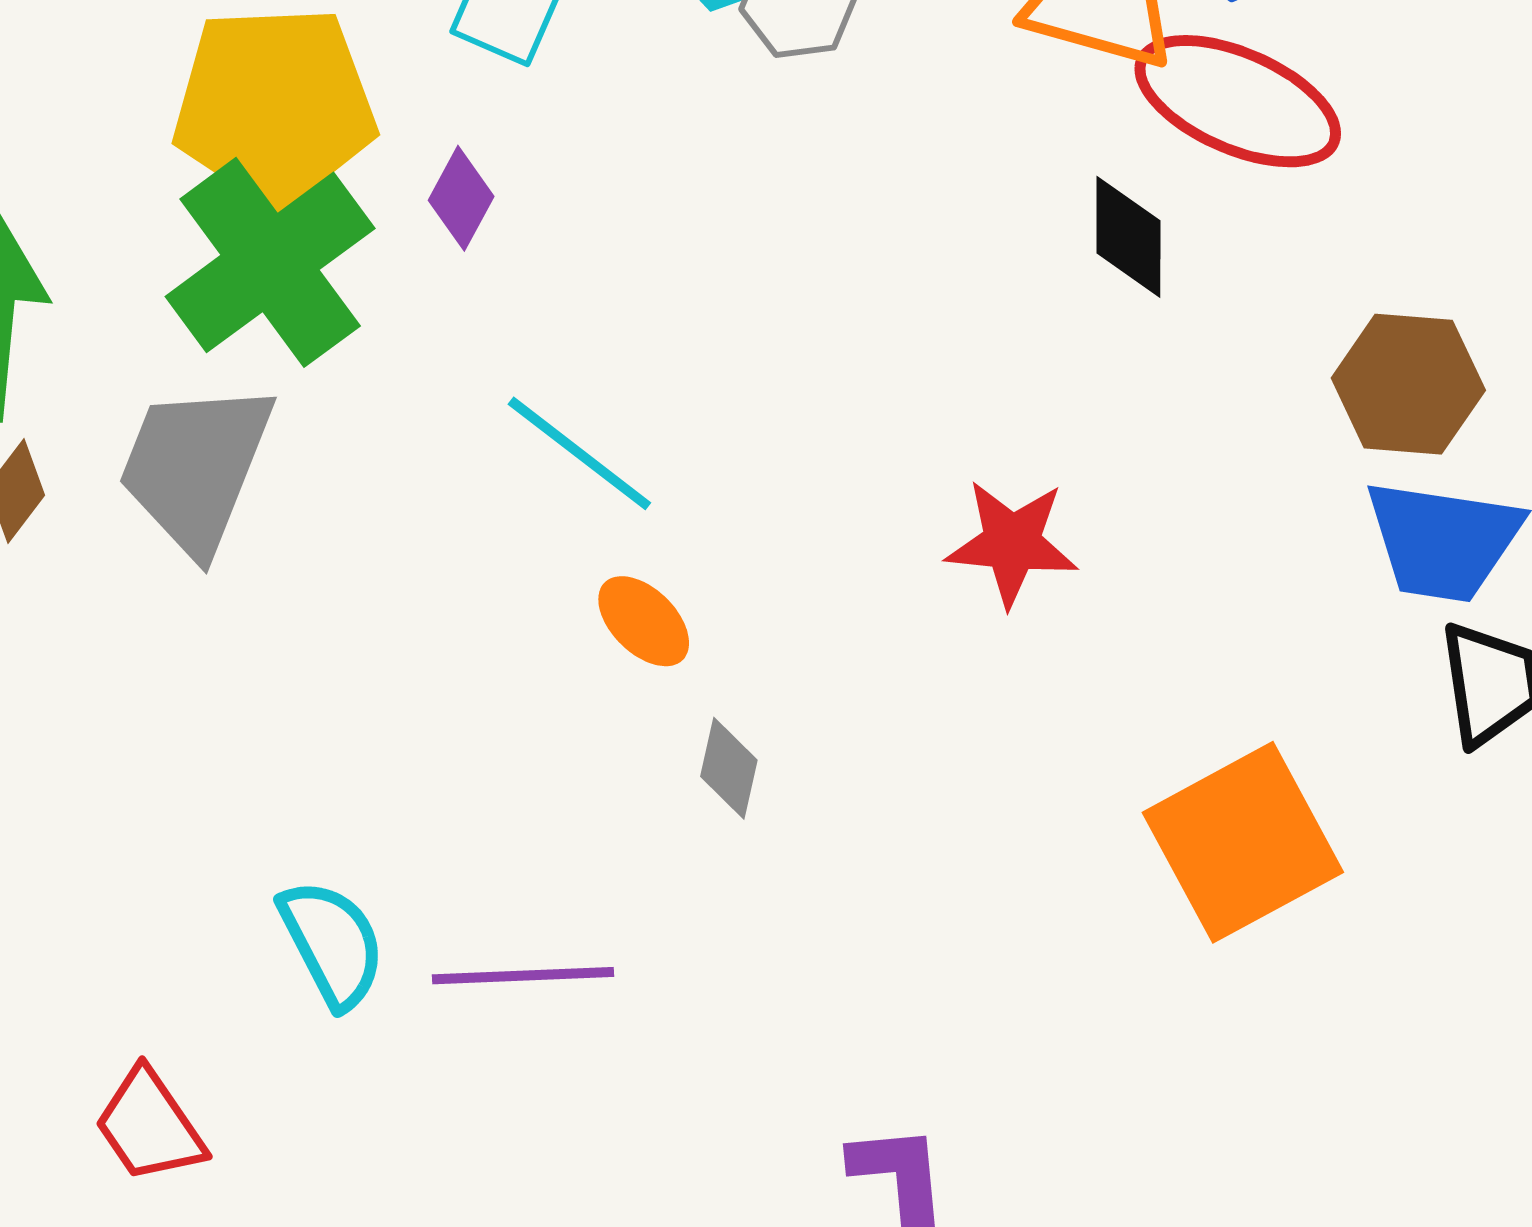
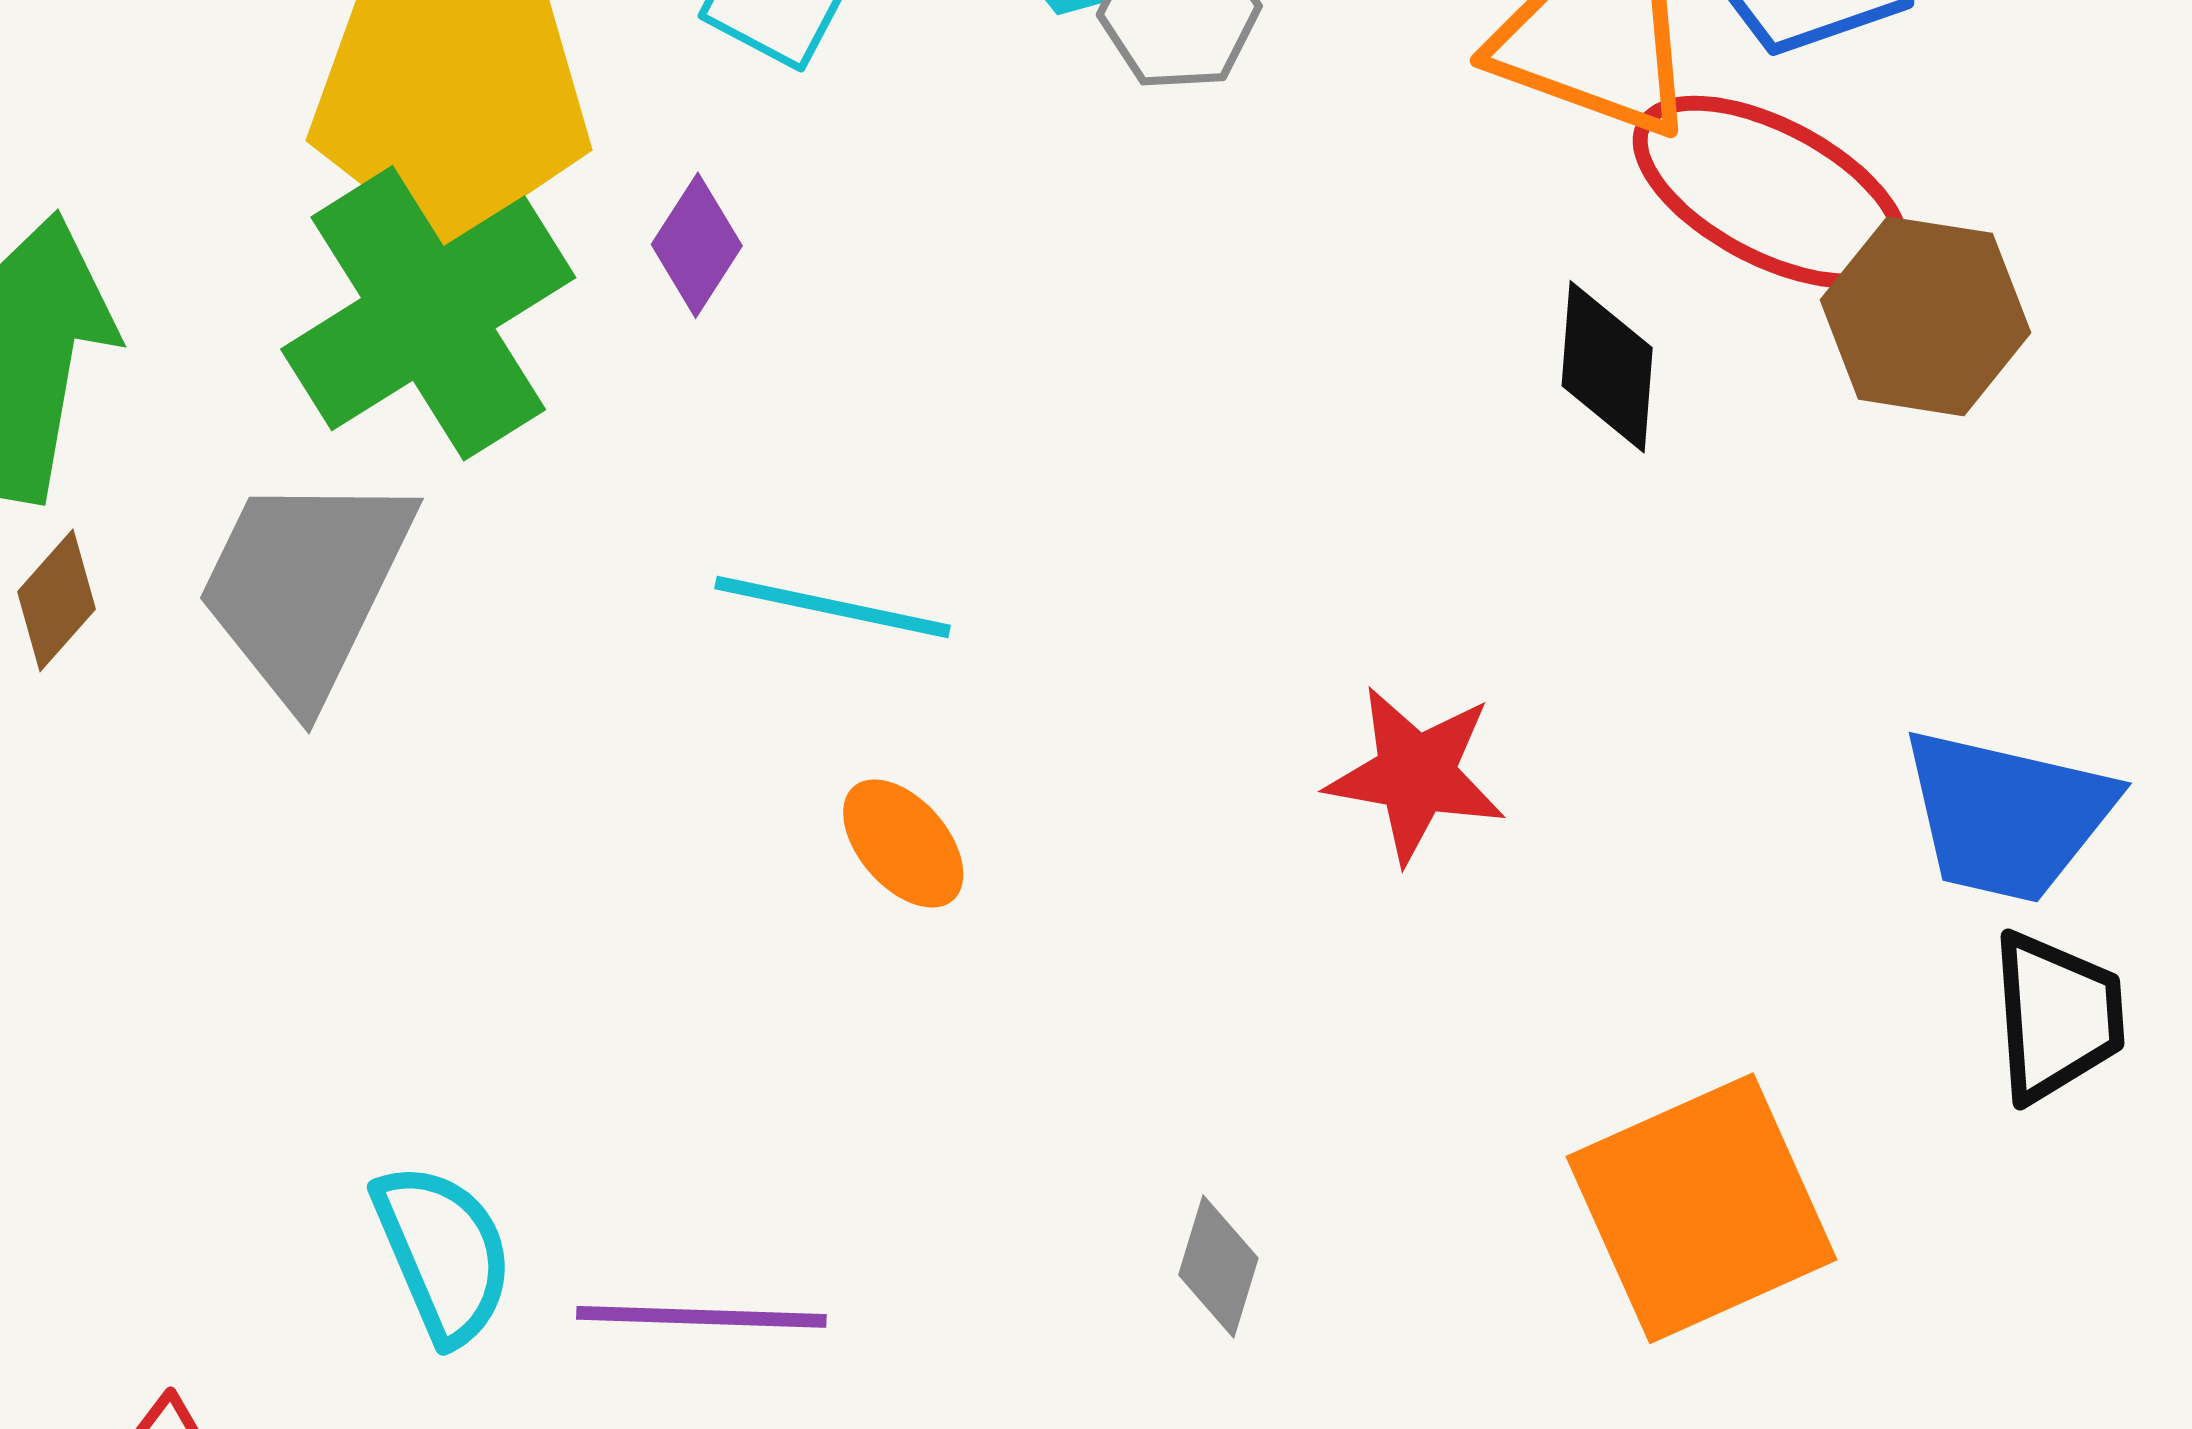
brown hexagon: (1408, 384) -> (1925, 316), moved
cyan line: (579, 453) -> (832, 607), turned -30
gray diamond: (729, 768) -> (1218, 1267), moved

